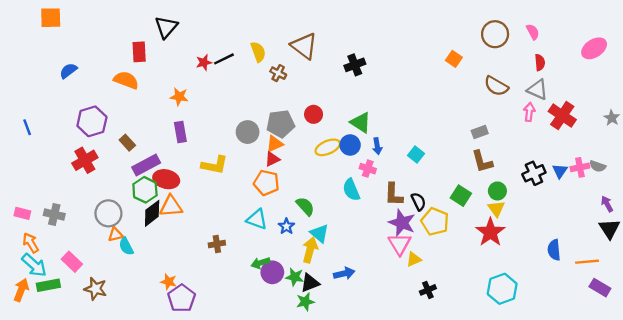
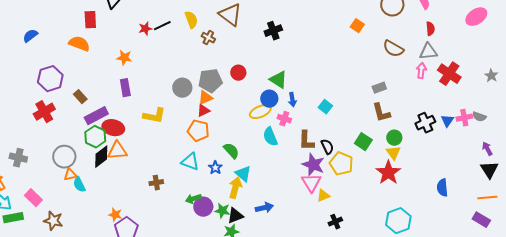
gray triangle: (537, 90) -> (428, 52), turned -30
yellow ellipse: (328, 147) -> (260, 112), moved
orange line: (587, 262) -> (487, 198), moved

